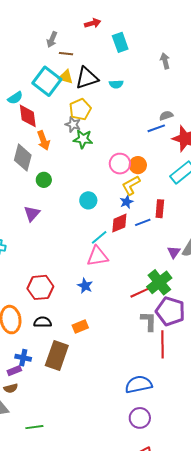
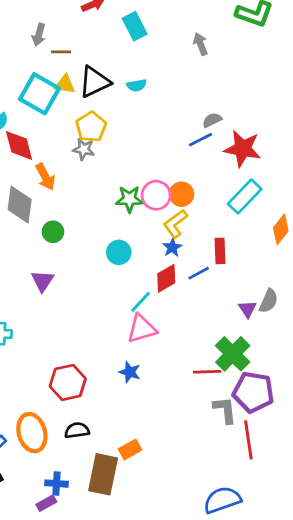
green star: (83, 139) -> (129, 199), moved
red line: (140, 293) -> (207, 372), turned 30
orange rectangle: (80, 327) -> (130, 449), moved

